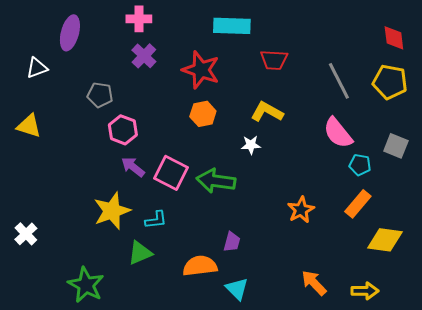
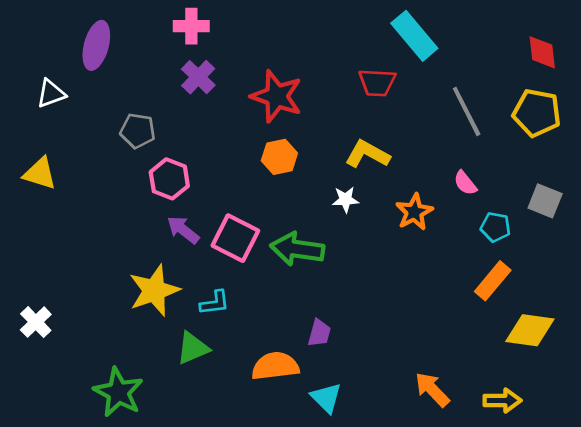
cyan rectangle: (232, 26) -> (414, 36), moved, turned 48
pink semicircle: (338, 133) -> (465, 183), size x0.6
orange star: (301, 210) -> (414, 212), moved

